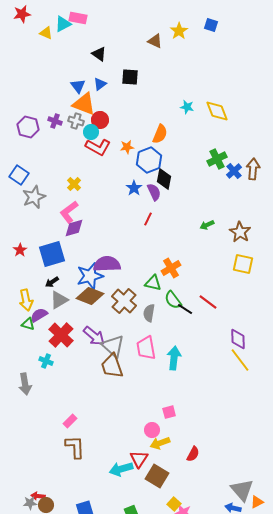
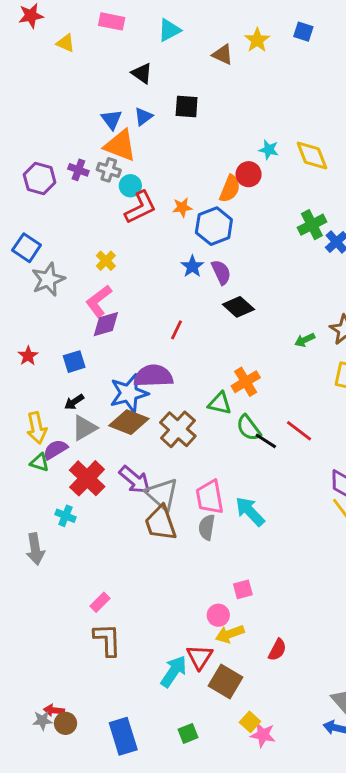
cyan triangle: (63, 24) -> (169, 30), moved
red circle: (100, 120) -> (249, 174), moved
red L-shape: (98, 147) -> (140, 207), turned -55
black diamond: (164, 179) -> (238, 307), moved, turned -60
red line: (148, 219) -> (176, 330), moved
green arrow: (207, 225) -> (305, 340), moved
blue square: (52, 254) -> (74, 362), size x0.6
gray semicircle: (149, 313) -> (207, 527), moved
cyan arrow: (174, 358) -> (250, 511), turned -50
cyan arrow: (121, 469) -> (174, 671), turned 140

